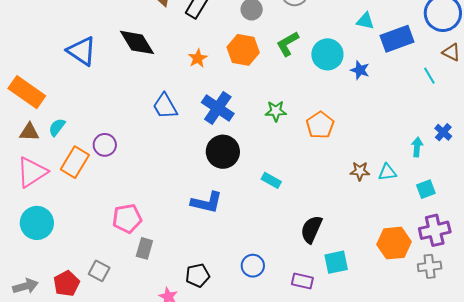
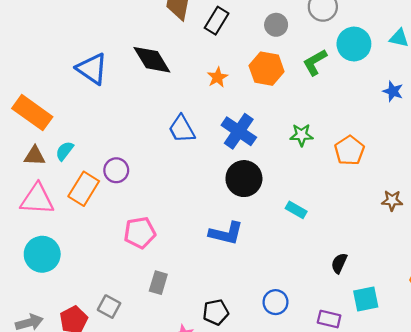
cyan circle: (327, 54) -> (354, 44), moved
pink triangle: (32, 172) -> (37, 199), turned 36
pink pentagon: (127, 218) -> (140, 233), moved
black semicircle: (311, 229) -> (339, 263), size x0.7

